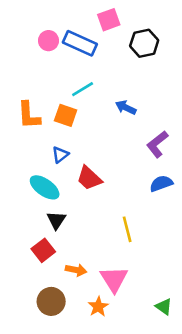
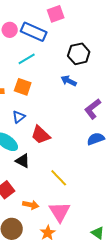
black hexagon: (144, 43) -> (79, 54), moved
cyan line: (83, 89) -> (27, 59), moved
black triangle: (56, 220) -> (23, 161), moved, turned -35
yellow line: (127, 229) -> (59, 178), moved, turned -30

